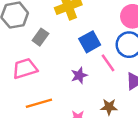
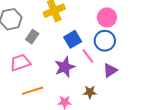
purple star: (79, 75) -> (65, 67), size x1.5

